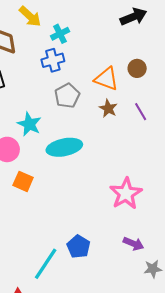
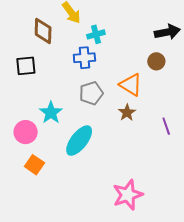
brown circle: (137, 68) -> (156, 61), moved
purple line: (141, 112) -> (166, 126), moved
cyan ellipse: (64, 147) -> (79, 141), turned -52

